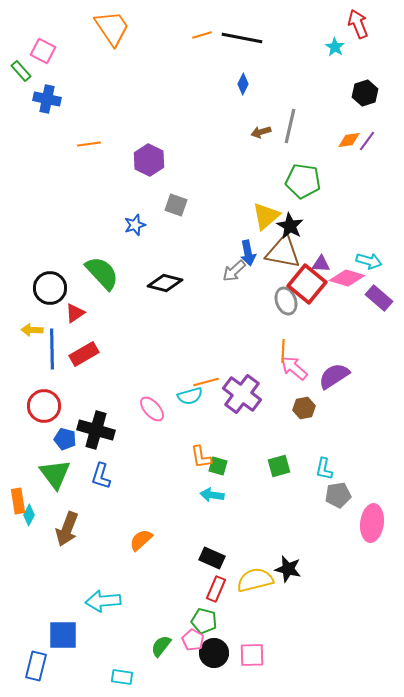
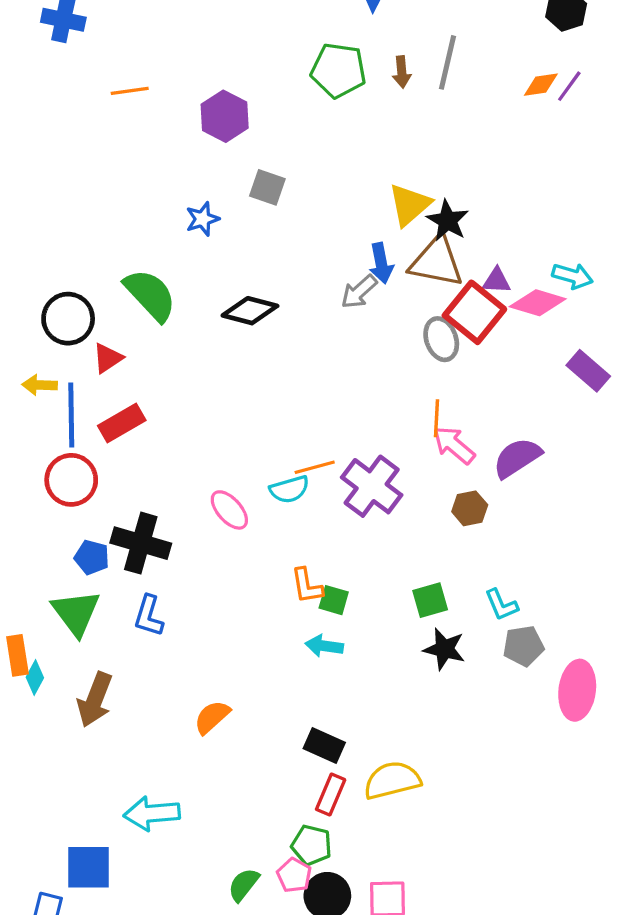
brown arrow: (261, 132) -> (402, 72), turned -78
green pentagon: (303, 181) -> (338, 70), moved
purple rectangle: (379, 298) -> (588, 371), moved
red circle: (44, 406) -> (71, 480), moved
cyan L-shape: (324, 469) -> (501, 605), turned -35
black star: (288, 569) -> (444, 649), moved

